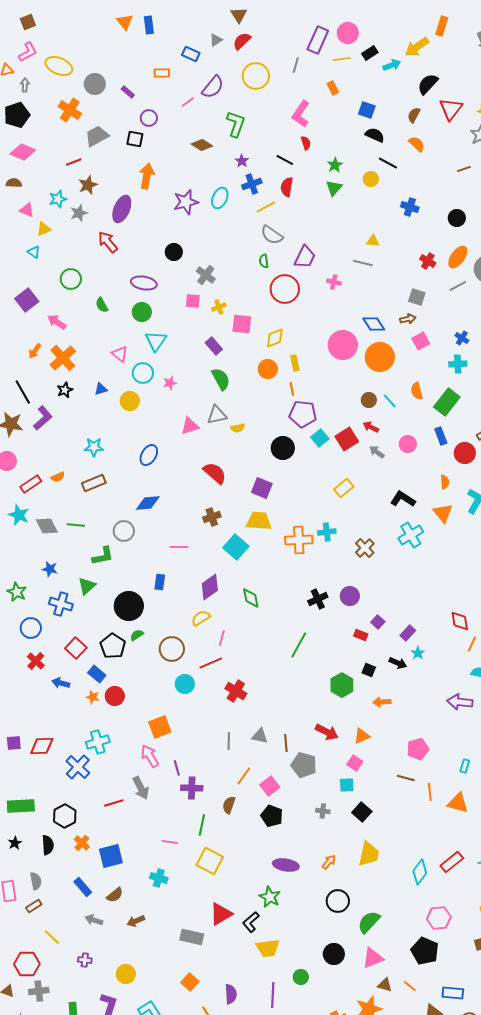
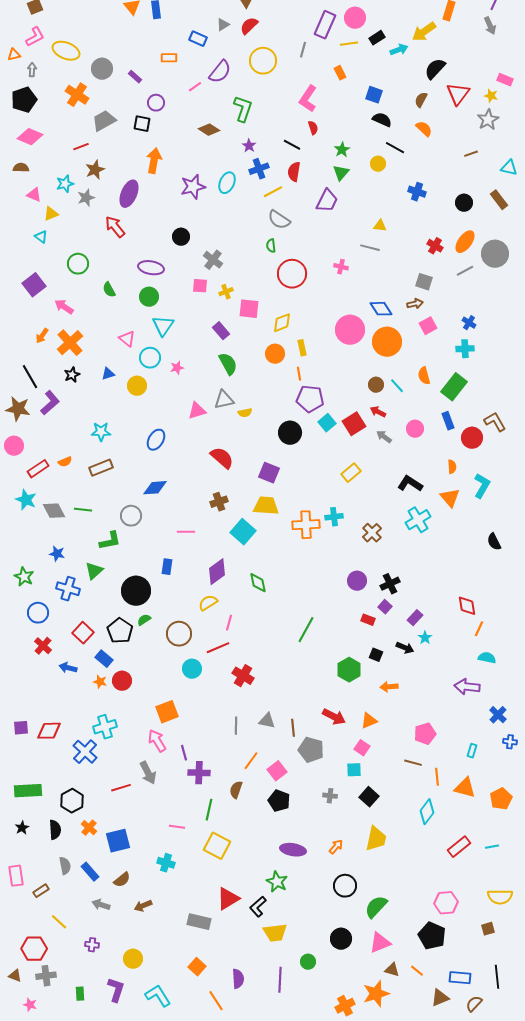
purple trapezoid: (305, 257) -> (327, 201), moved
black cross: (318, 599) -> (390, 584), moved
cyan diamond: (420, 872) -> (427, 812), moved
gray semicircle: (36, 881) -> (65, 866), moved

